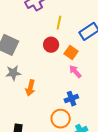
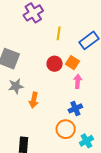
red circle: (51, 45) -> (55, 64), moved
pink arrow: (75, 71) -> (78, 81), turned 48

